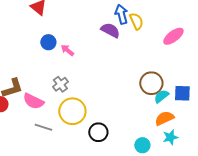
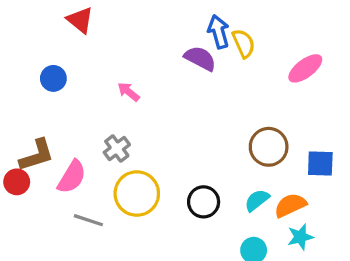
blue circle: (48, 42) -> (53, 78), moved
cyan semicircle: (161, 96) -> (257, 200), moved
pink semicircle: (33, 101) -> (72, 177), turned -85
black circle: (98, 132) -> (204, 202), moved

